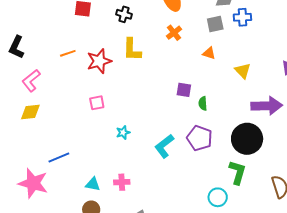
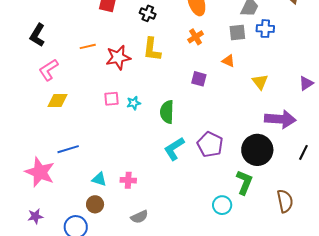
purple square: (184, 90) -> (199, 79), moved
green semicircle: (203, 103) -> (167, 112), moved, size x1.6
yellow diamond: (30, 112) -> (58, 101), moved
cyan star: (123, 133) -> (134, 103), moved

